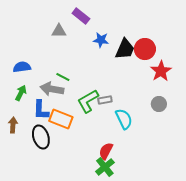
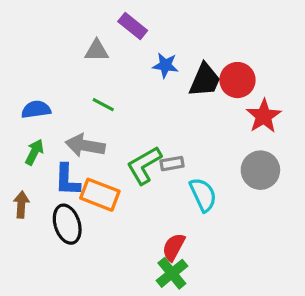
green line: (63, 77) -> (103, 105), moved
gray circle: (159, 104) -> (260, 170), size x1.5

